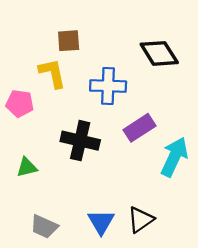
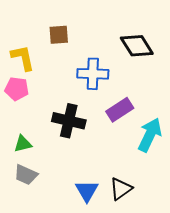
yellow L-shape: (52, 73) -> (23, 58), moved
gray trapezoid: (44, 227) -> (26, 175), moved

